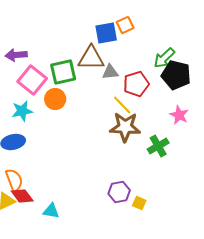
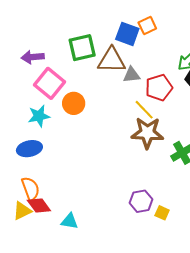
blue square: (106, 33) -> (127, 34), turned 30
green square: (63, 72) -> (82, 48), moved

